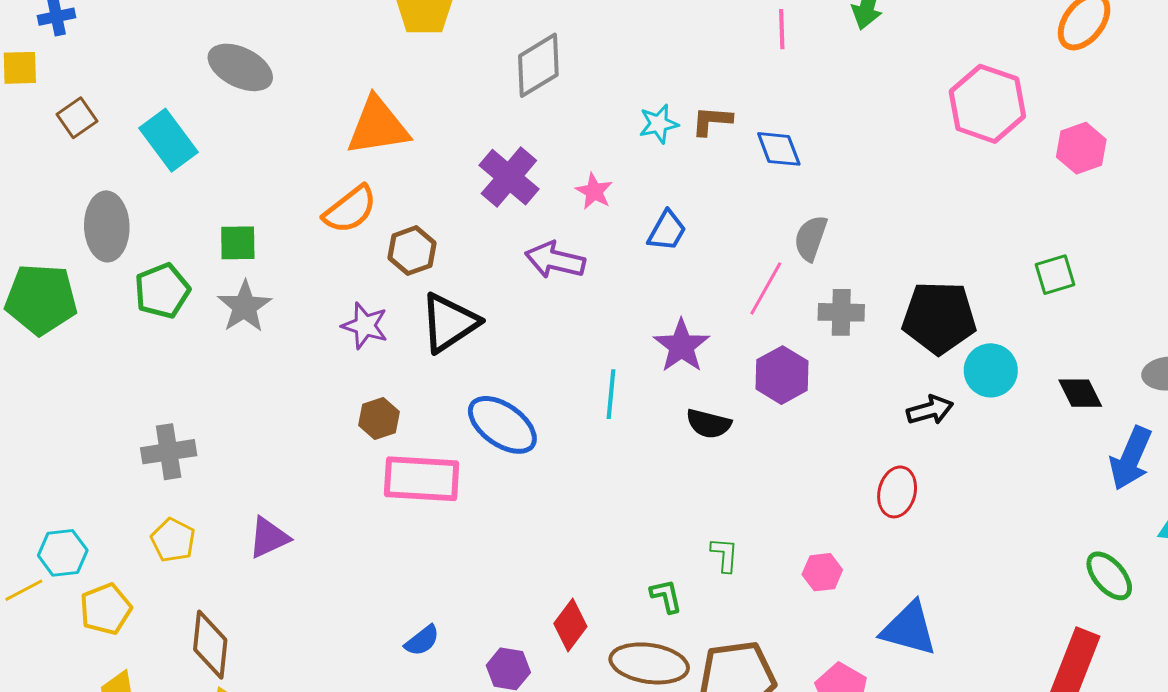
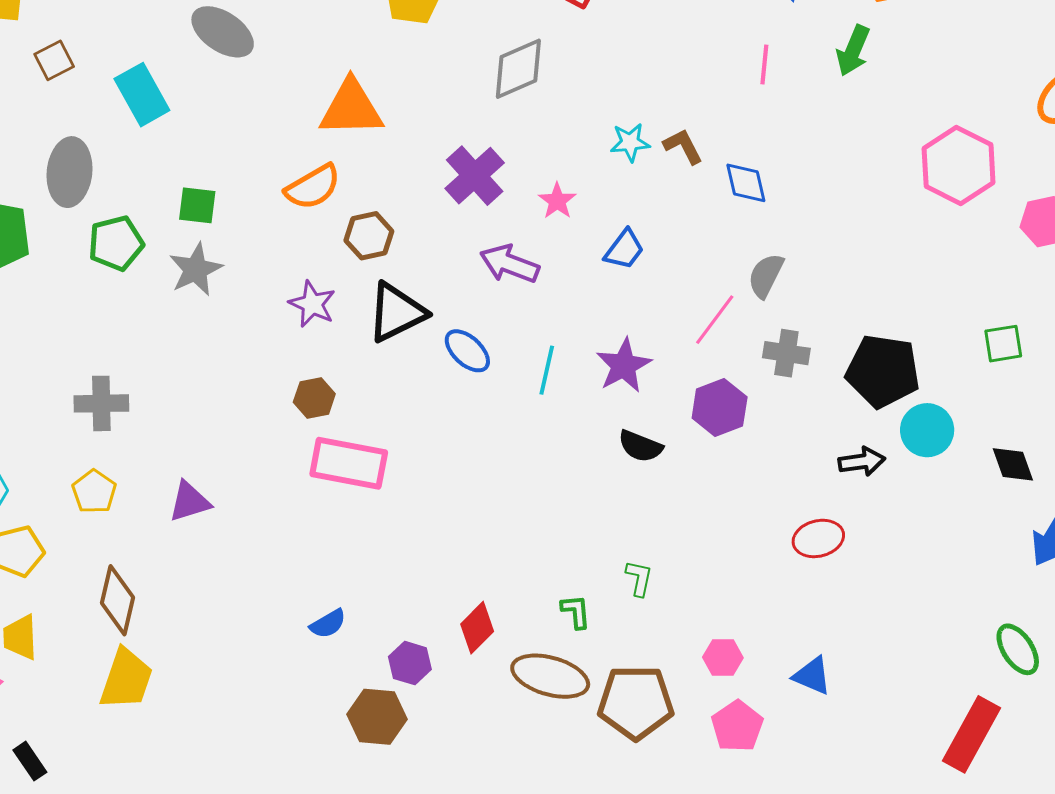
brown L-shape: (712, 121) -> (683, 146), turned 51
cyan line: (611, 394) -> (547, 370), moved
blue ellipse: (502, 425) -> (467, 351), moved, size x0.7
red ellipse: (897, 492) -> (818, 538), turned 54
pink hexagon: (822, 572) -> (723, 658), moved
blue triangle: (909, 629) -> (812, 676), size x0.7

